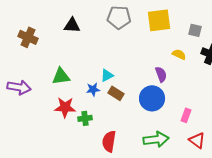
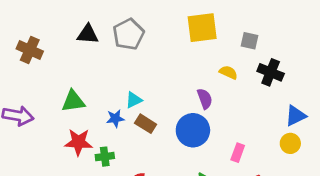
gray pentagon: (119, 17) -> (128, 34), moved, turned -30

